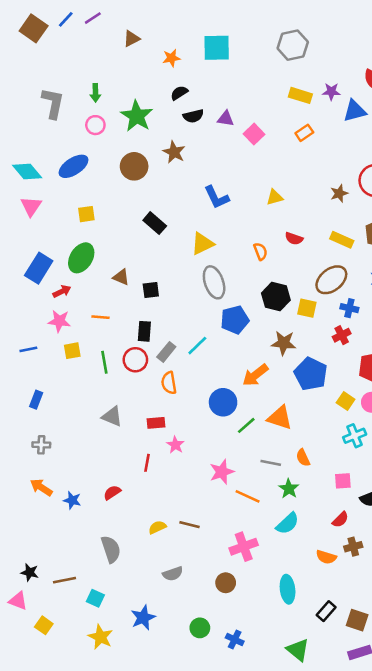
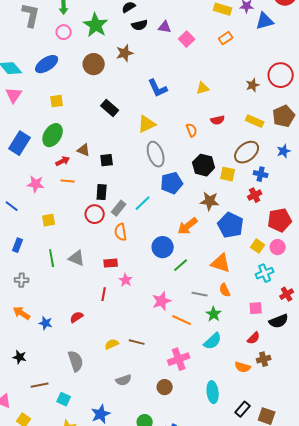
brown star: (174, 152) -> (125, 53), turned 30
red semicircle: (294, 239) -> (218, 120), turned -32
red arrow: (62, 291) -> (63, 161), moved
blue line: (28, 349) -> (12, 206), turned 48
yellow square: (72, 351) -> (49, 220), moved
green line: (104, 362) -> (52, 258), moved
orange triangle: (280, 418) -> (221, 263), moved
black star: (30, 572) -> (20, 357), moved

